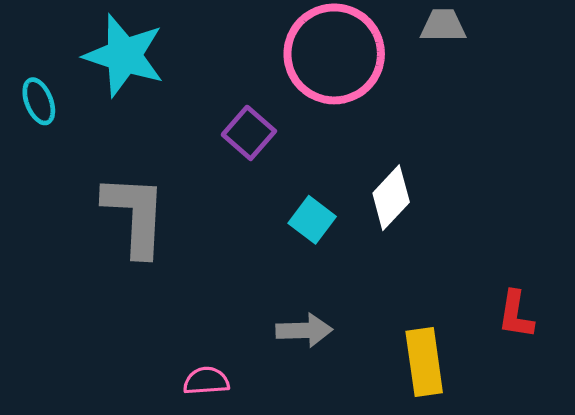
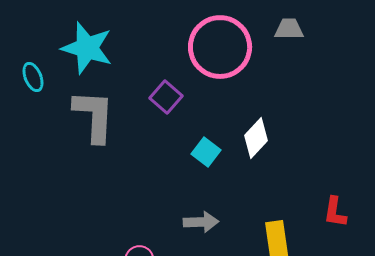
gray L-shape: (135, 215) -> (94, 116), moved

